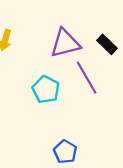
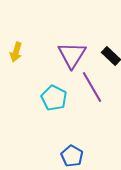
purple triangle: (65, 43) -> (72, 55), turned -44

